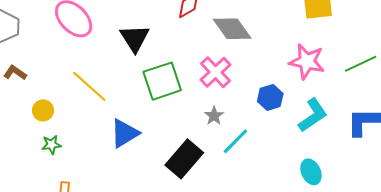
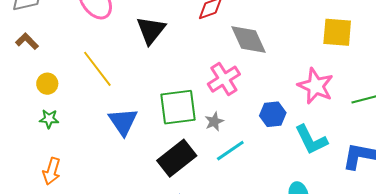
green square: (162, 81) -> (178, 107), moved
cyan L-shape: (313, 115) -> (311, 140), turned 87
blue triangle: (125, 133) -> (123, 122), turned -44

